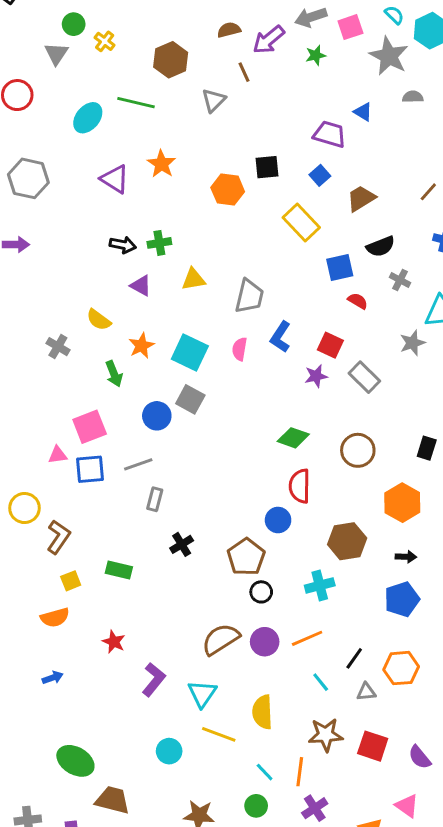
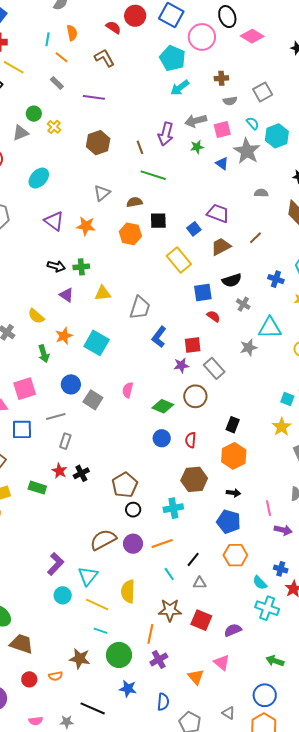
brown semicircle: (229, 30) -> (134, 202), moved
purple arrow: (269, 40) -> (166, 134), turned -40
gray triangle: (56, 54) -> (21, 133), turned 30
brown line: (244, 72) -> (140, 147), moved
gray semicircle: (413, 97) -> (261, 193), moved
gray triangle: (214, 100) -> (102, 193), moved
green line: (136, 103) -> (153, 175), moved
blue triangle: (363, 112) -> (222, 163), moved
purple trapezoid: (330, 134) -> (218, 213), moved
orange star: (161, 164) -> (86, 226), moved, turned -30
brown line: (428, 192) -> (255, 238), moved
red square: (330, 345) -> (193, 345), turned -36
pink semicircle: (240, 349) -> (128, 390), moved
gray square: (190, 399) -> (93, 400), moved
black rectangle: (427, 448) -> (233, 425), moved
brown circle: (358, 450) -> (195, 396), moved
blue square: (90, 469) -> (22, 429), moved
red semicircle: (300, 486) -> (191, 440), moved, size x0.7
blue circle: (278, 520) -> (162, 438), moved
blue pentagon: (402, 599) -> (229, 522), turned 30
red star: (114, 642) -> (59, 471), moved
orange hexagon: (401, 668) -> (235, 555), moved
cyan circle: (169, 751) -> (63, 595), moved
purple semicircle: (420, 757) -> (233, 630), turned 102
cyan line: (265, 772) -> (100, 631), moved, turned -32
green circle: (256, 806) -> (119, 655), size x1.6

